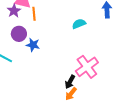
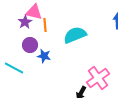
cyan semicircle: (79, 24) -> (75, 35), moved, size x1.6

